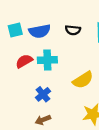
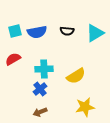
cyan cross: (47, 60) -> (44, 69), moved
red semicircle: (24, 61) -> (13, 59), moved

